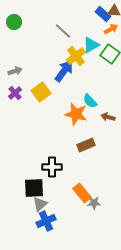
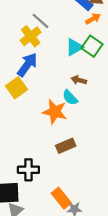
cyan triangle: (91, 45) -> (74, 47), moved
yellow cross: (76, 56) -> (31, 36), moved
blue arrow: (64, 71) -> (27, 65), moved
brown arrow: (108, 117) -> (79, 80), moved

